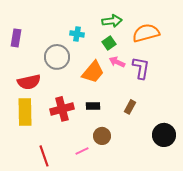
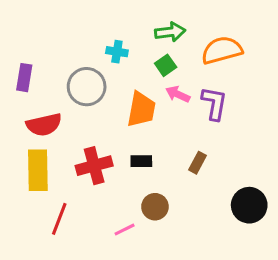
purple rectangle: (16, 38) -> (24, 78), moved
orange trapezoid: (93, 72) -> (141, 109), turned -30
red line: (44, 156) -> (59, 219), moved, turned 40

